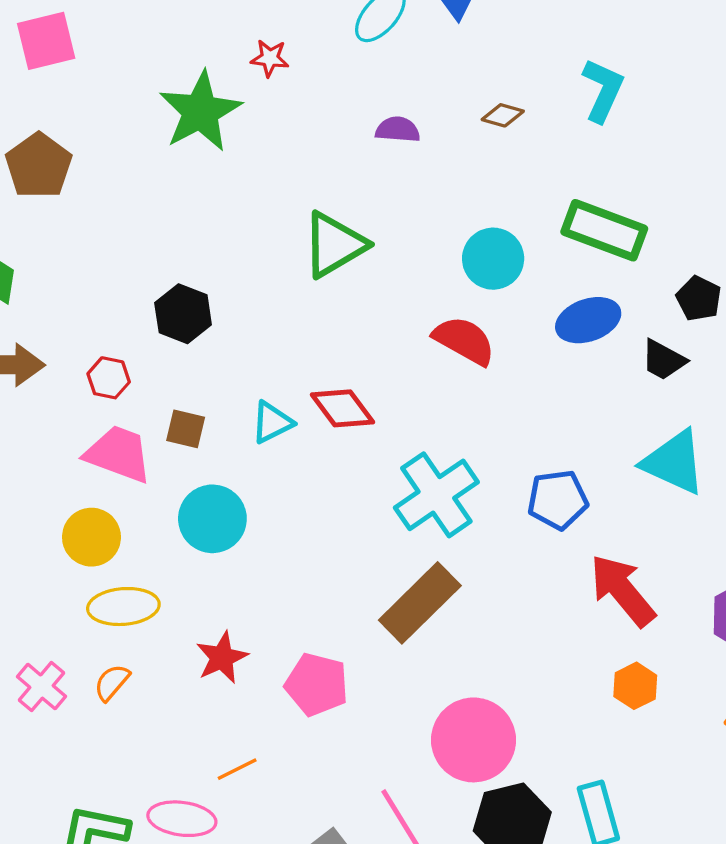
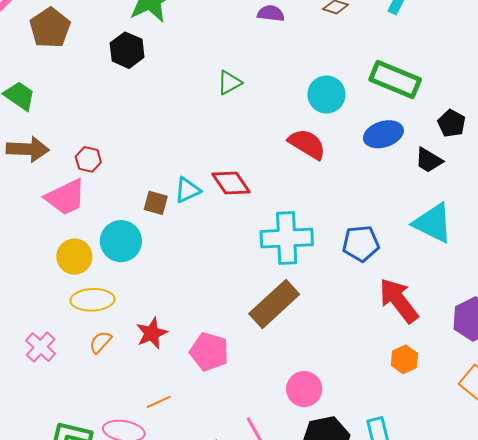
green triangle: (334, 245) -> (229, 83), size x0.6
black hexagon: (183, 314) -> (127, 50), moved
brown square: (186, 429) -> (156, 203), moved
pink trapezoid: (118, 454) -> (66, 197), moved, turned 132
cyan cross: (436, 495) -> (287, 238), turned 30
cyan circle: (212, 519) -> (121, 241), moved
orange semicircle: (112, 682) -> (100, 342), moved
pink circle: (474, 740) -> (304, 389), size x0.7

